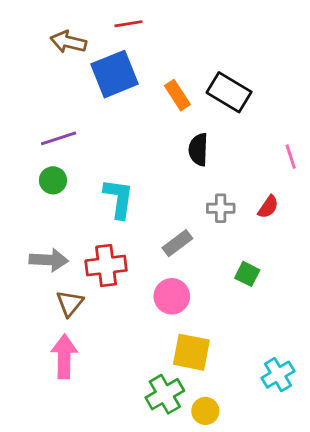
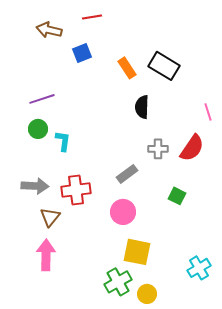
blue square: (114, 74) -> (82, 53), size x0.6
cyan L-shape: (119, 198) -> (63, 141), moved, size x0.7
red semicircle: (268, 207) -> (192, 148), size x1.6

